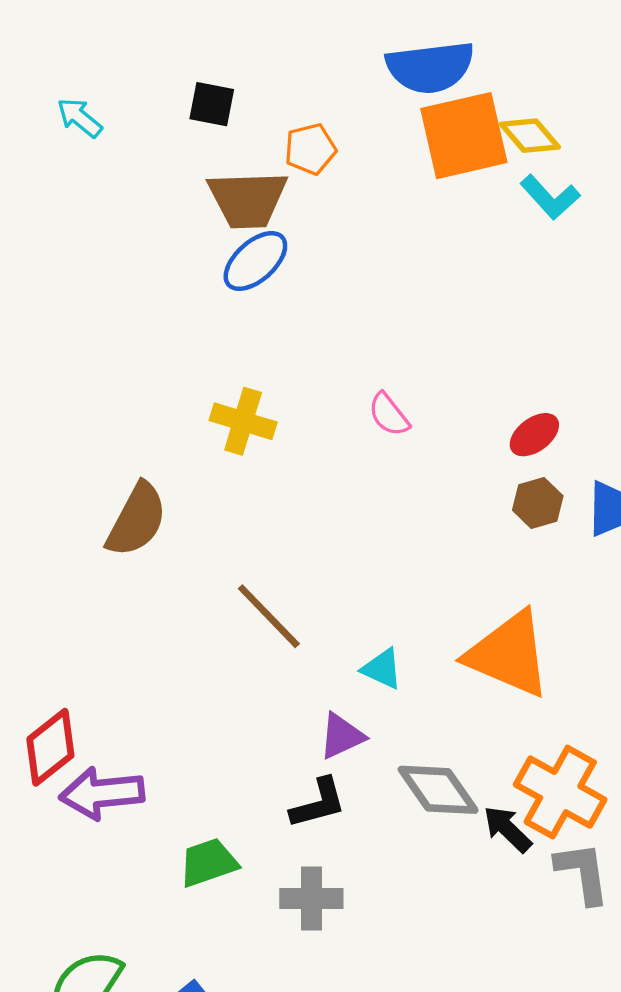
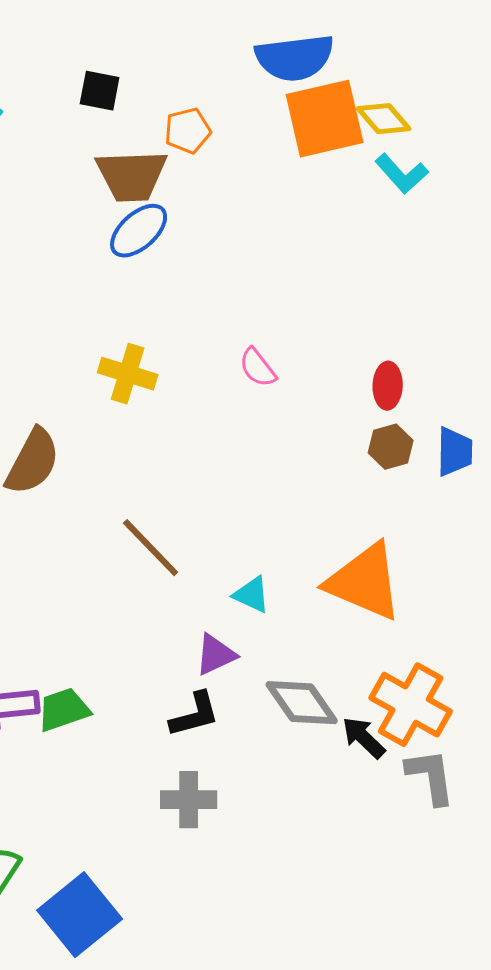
red ellipse: (534, 435) -> (388, 386), turned -51
green trapezoid: (208, 863) -> (64, 710), moved

